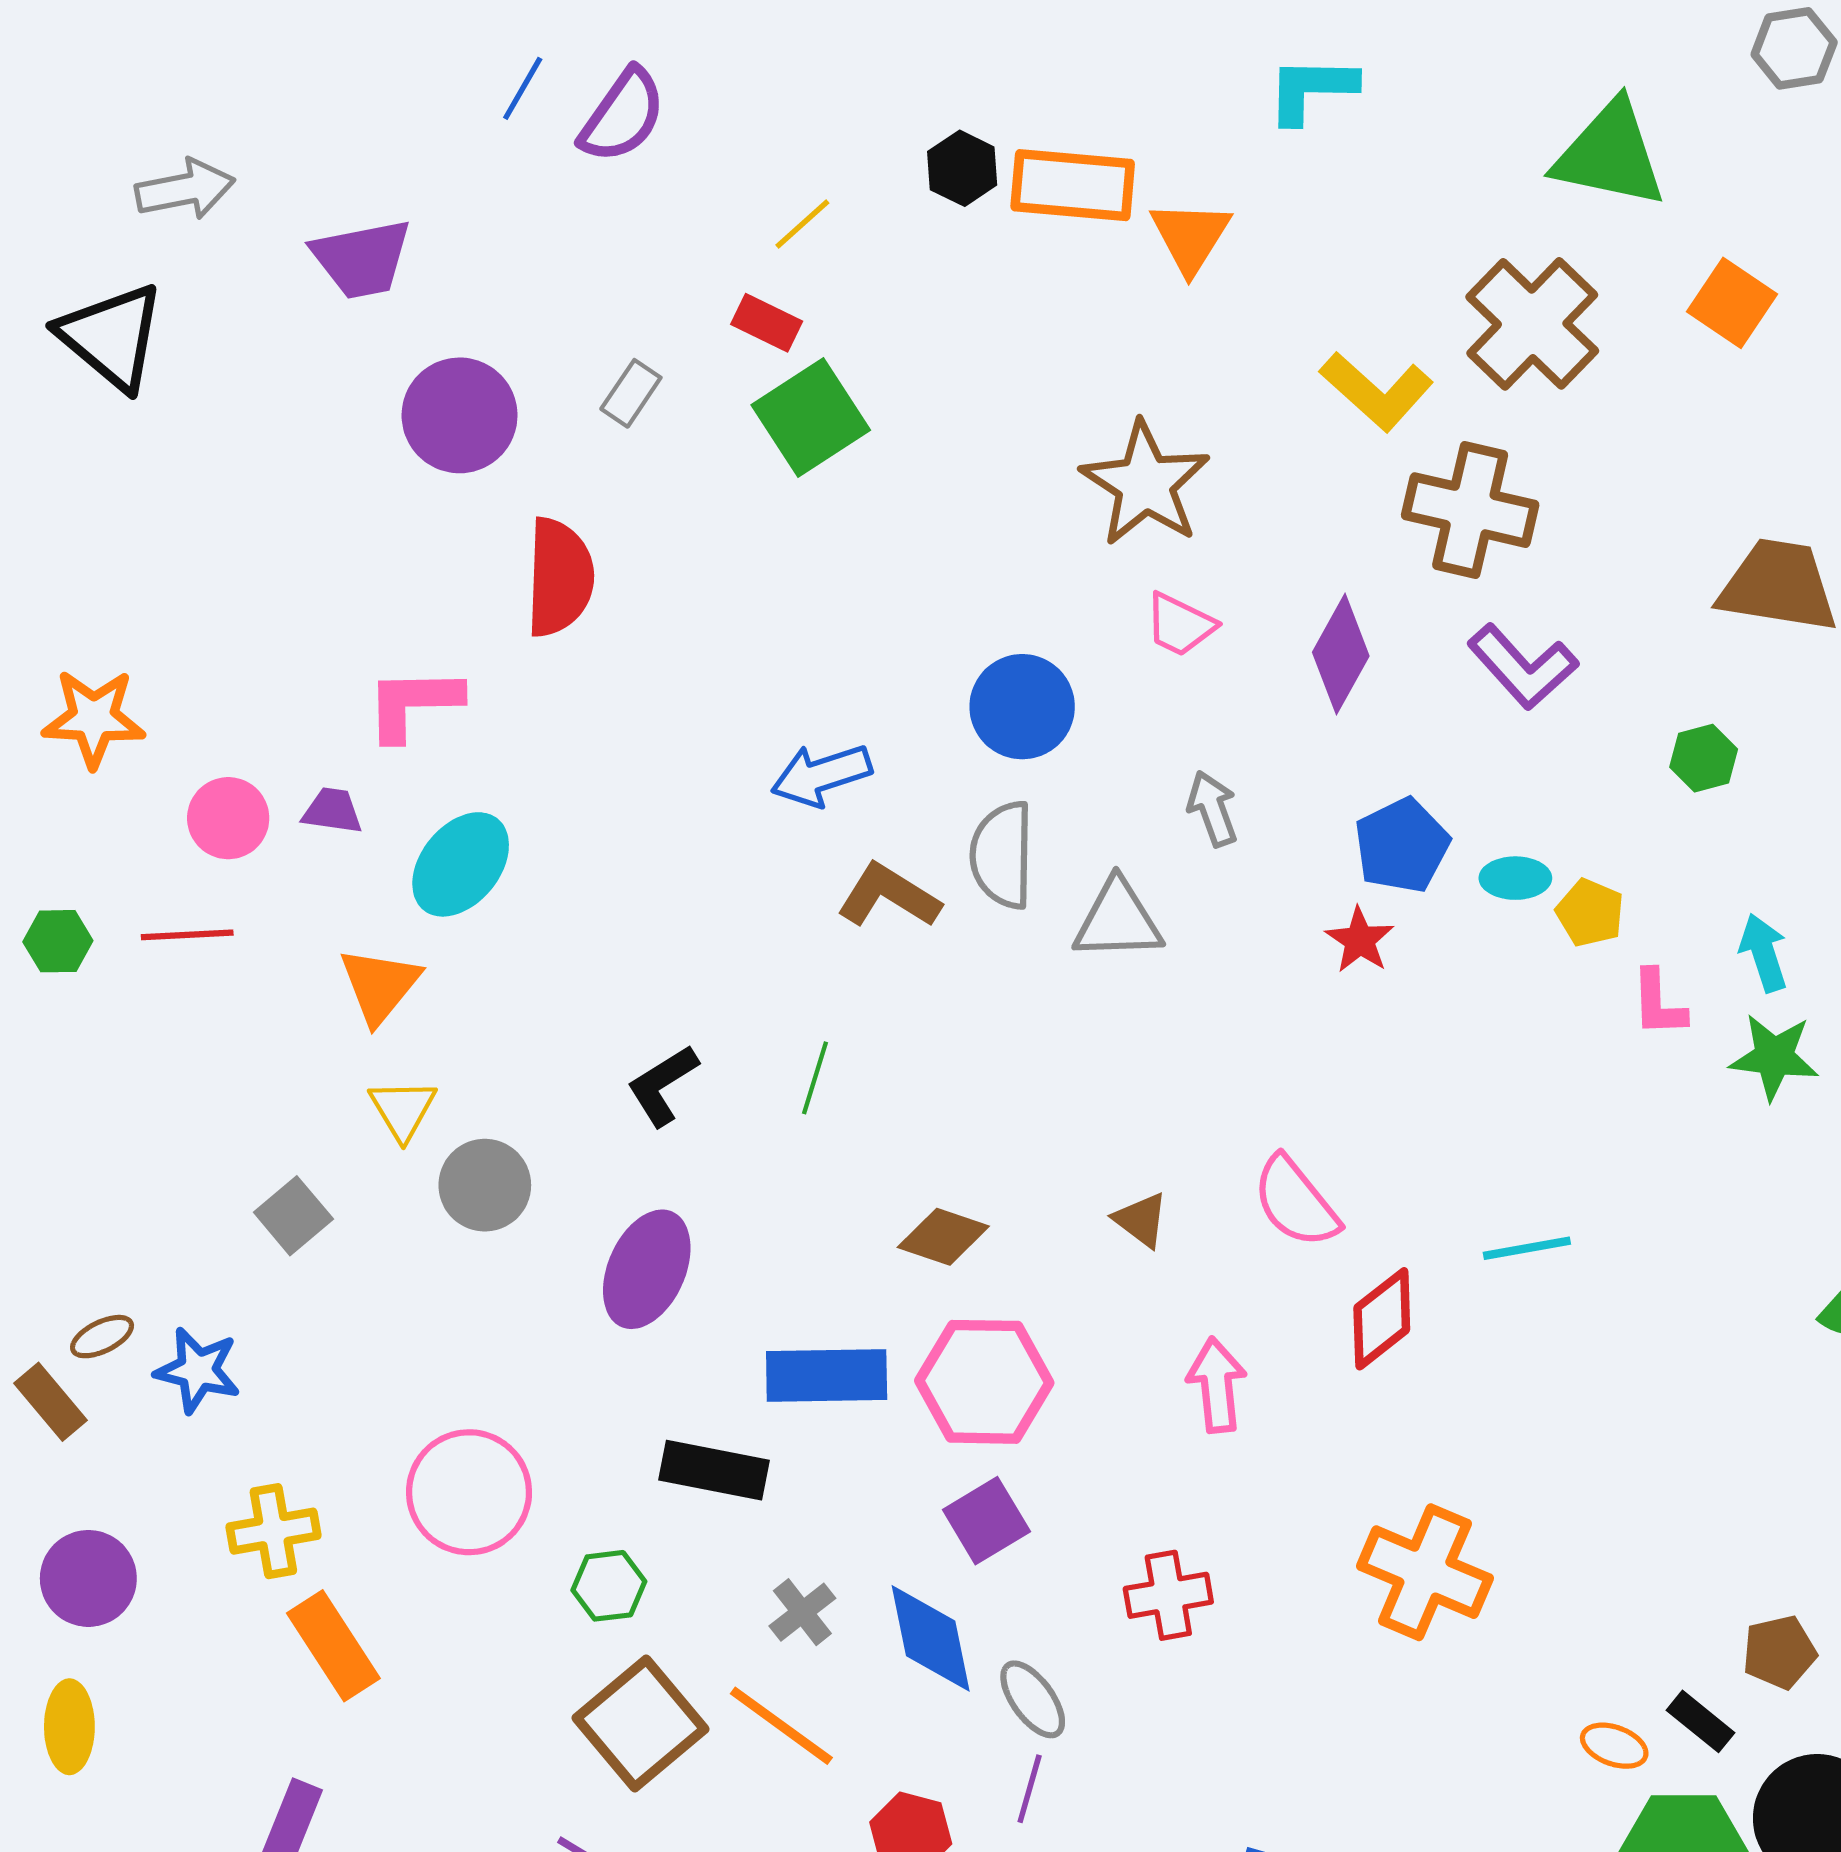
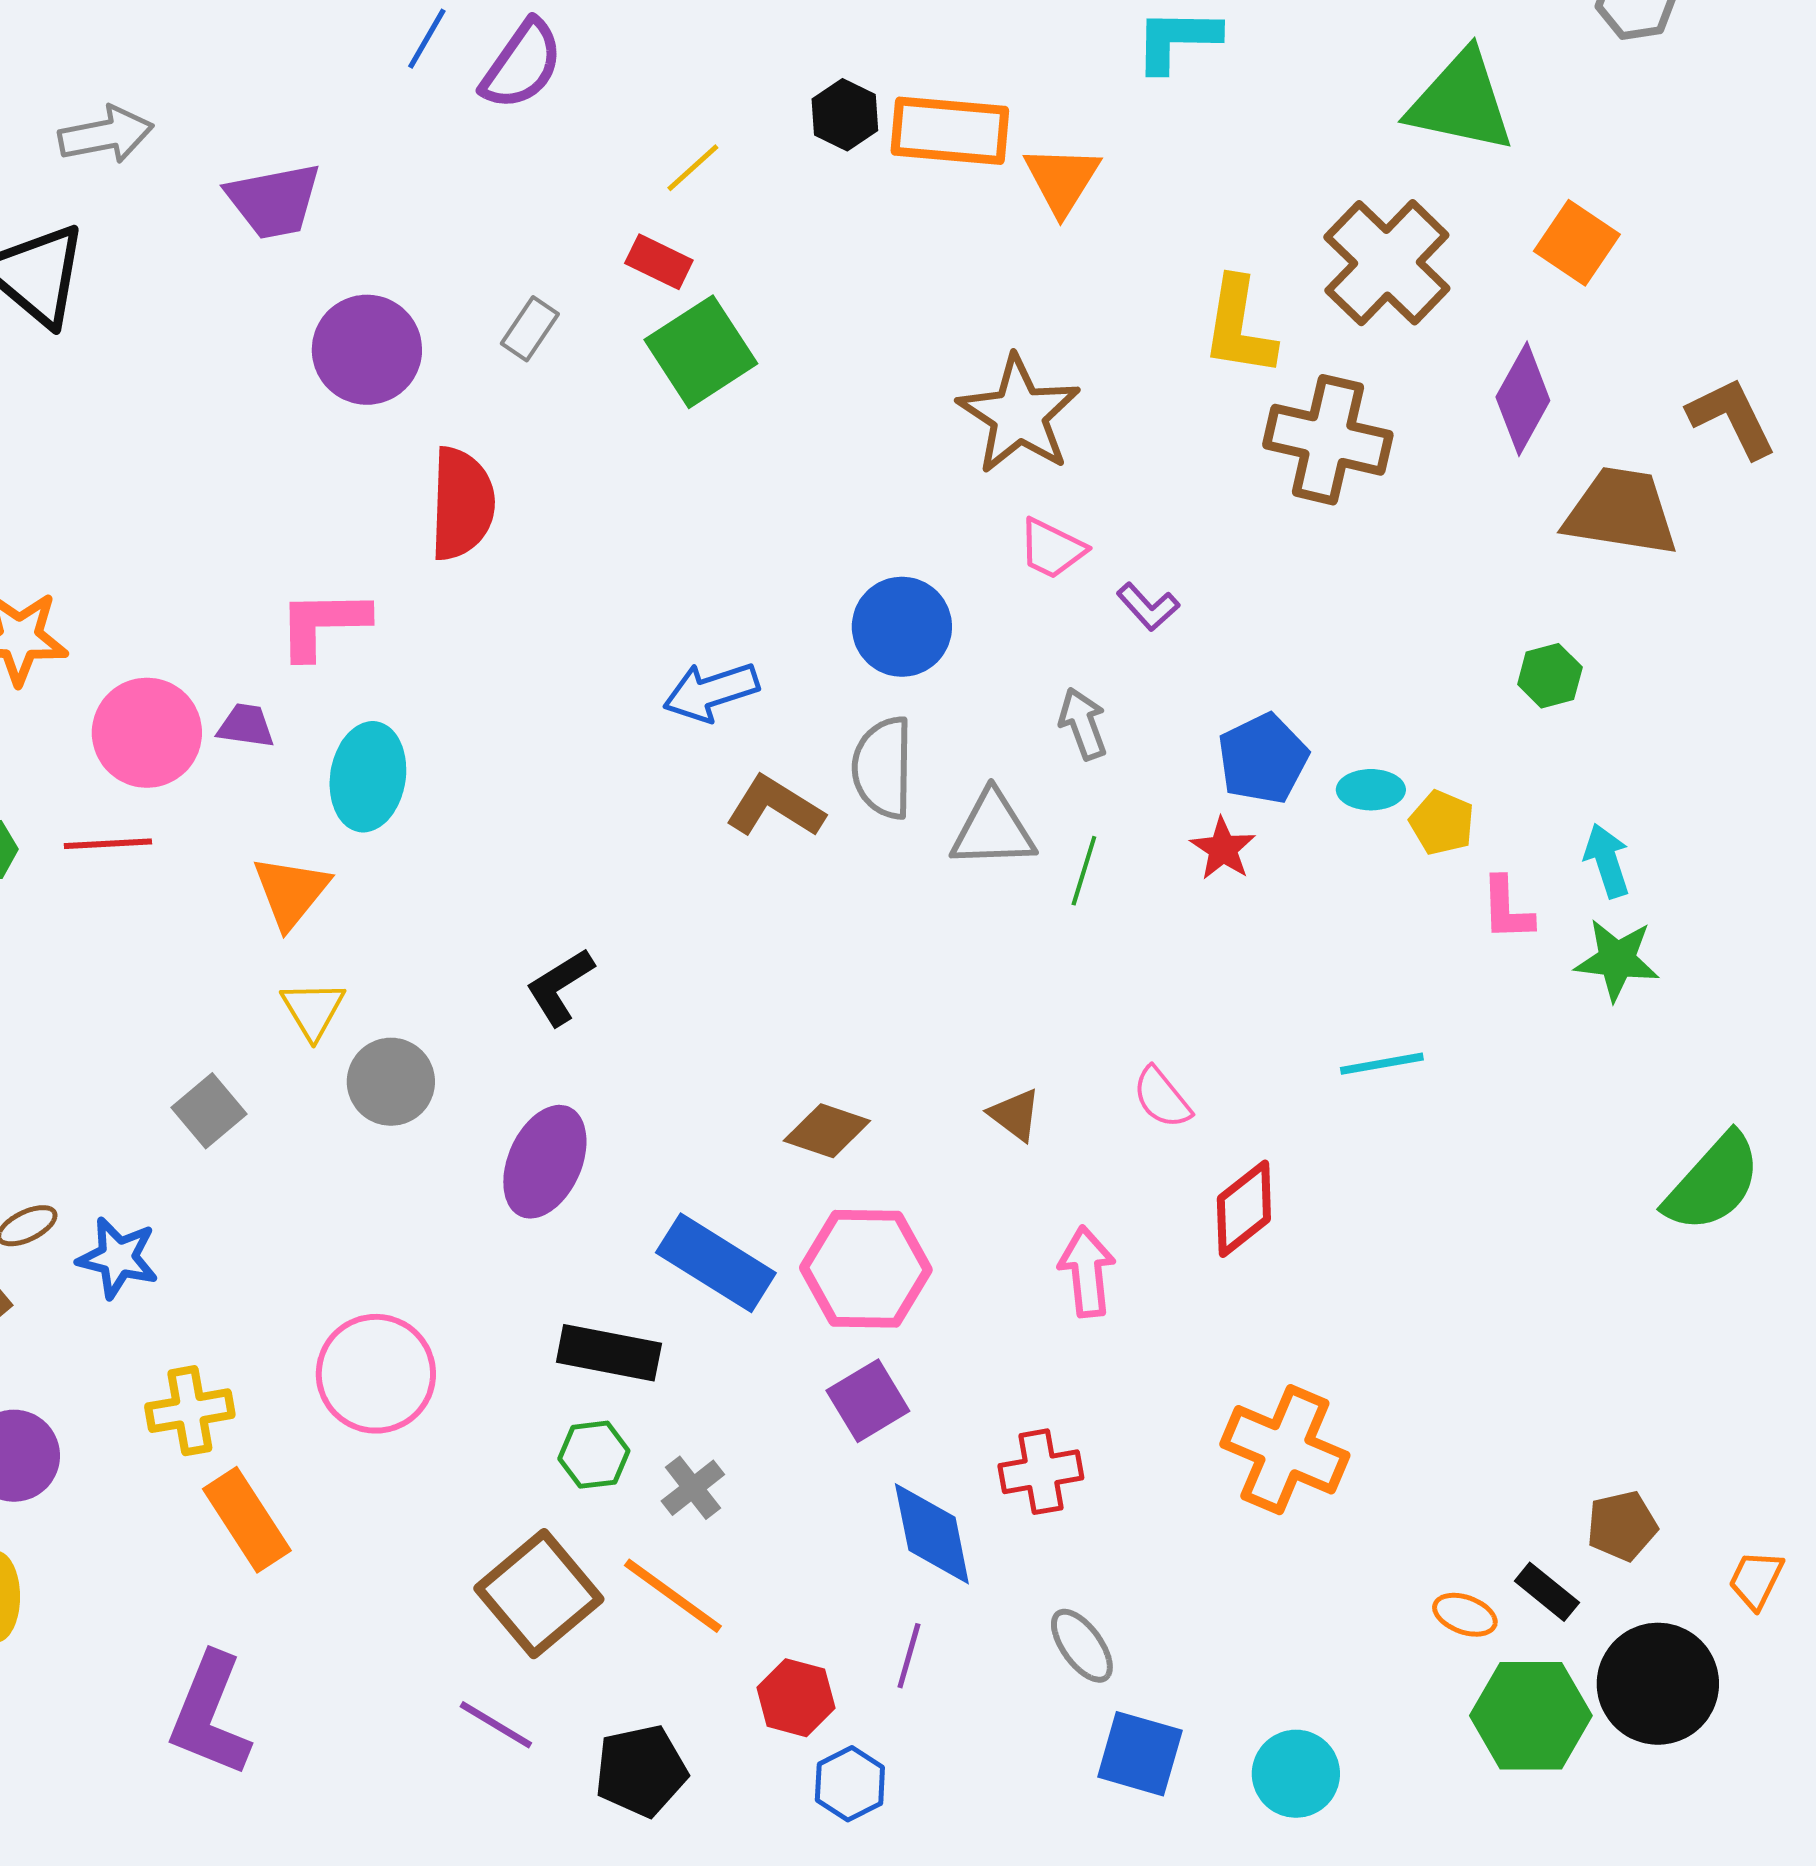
yellow L-shape: (1377, 391) -> (1239, 327), turned 57
purple diamond: (1341, 654) -> (1523, 399), moved
purple L-shape: (1523, 667) -> (1148, 607), moved, size x0.6
pink circle: (228, 818) -> (147, 733), size x1.4
cyan ellipse: (461, 864) -> (368, 777), turned -30
green line: (815, 1078) -> (1084, 871), moved
pink semicircle: (1296, 1202) -> (1162, 1098), size x0.7
cyan line: (1527, 1248) -> (1382, 1064), moved
blue rectangle: (827, 1375) -> (716, 1263), turned 33
green hexagon: (609, 1586) -> (594, 1455), moved
blue diamond: (931, 1638) -> (932, 1534), moved
gray ellipse: (1033, 1699) -> (1082, 1646), moved

